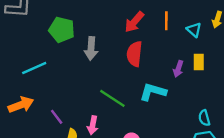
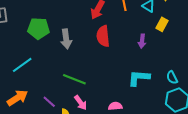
yellow rectangle: (199, 62) -> (162, 24), moved, turned 40
cyan L-shape: (153, 92) -> (139, 78), moved
green line: (112, 98) -> (74, 79), moved
pink arrow: (93, 125) -> (81, 103), turned -35

